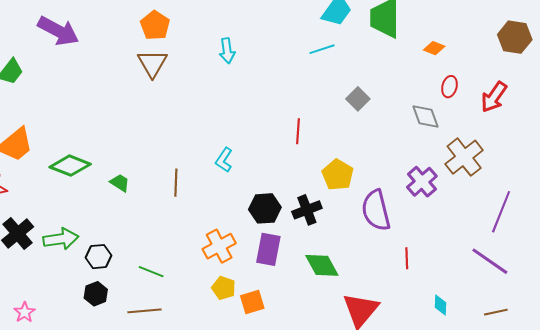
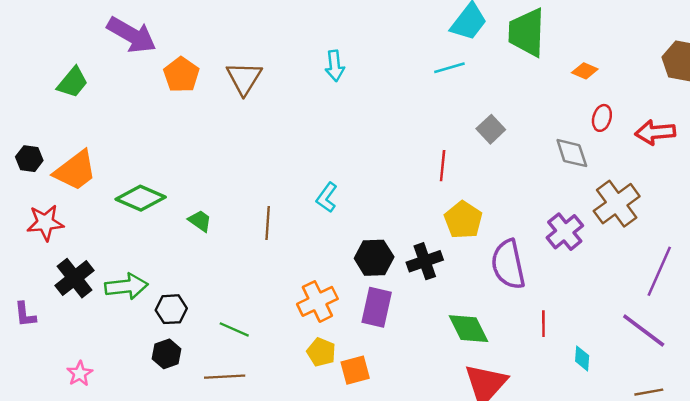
orange pentagon: (155, 25) -> (181, 75), moved
red arrow: (494, 97) -> (655, 132), turned 48
red line: (298, 131) -> (443, 166), moved
green diamond: (322, 265) -> (469, 329), moved
cyan diamond: (440, 305) -> (582, 358), moved

